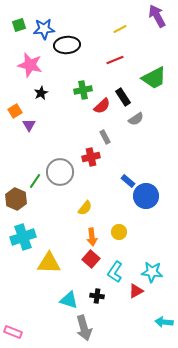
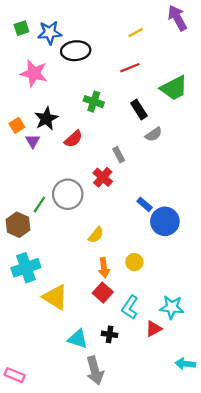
green cross: (83, 90) -> (94, 102), turned 30
black star: (41, 93) -> (46, 119), moved, size x1.5
red semicircle: (102, 106) -> (73, 139), moved
red cross: (91, 157) -> (103, 177), turned -36
yellow triangle: (49, 263) -> (55, 297), turned 30

